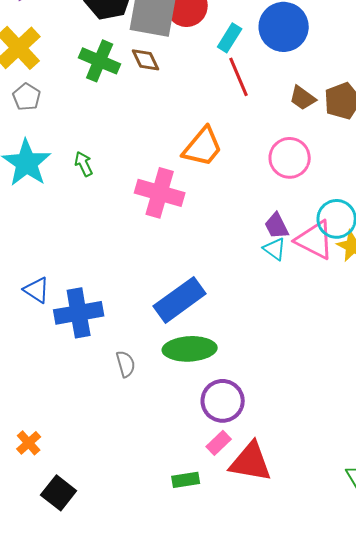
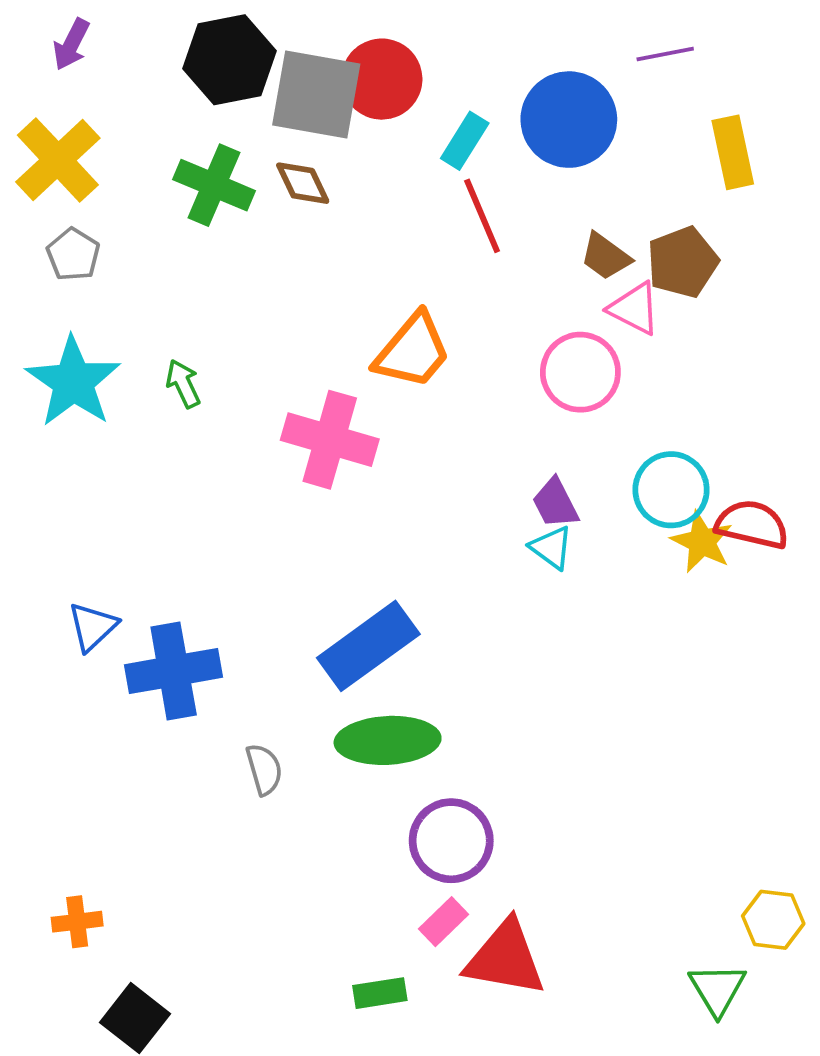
pink triangle: (315, 240) -> (634, 309), moved, size x0.7
blue triangle: (37, 290) -> (93, 627), turned 44
orange cross: (29, 443) -> (77, 922), turned 35

